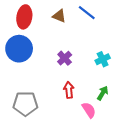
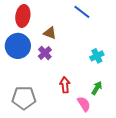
brown triangle: (59, 16) -> (50, 33), moved
purple cross: (65, 58) -> (45, 53), moved

